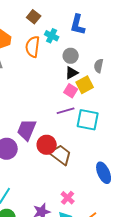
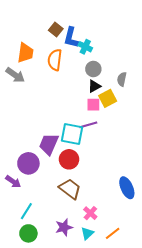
blue L-shape: (78, 25) -> (71, 38), moved
cyan cross: (52, 36) -> (85, 47), moved
pink square: (71, 91) -> (93, 105), turned -32
cyan square: (88, 120) -> (72, 134), moved
brown trapezoid: (61, 155) -> (70, 189), moved

